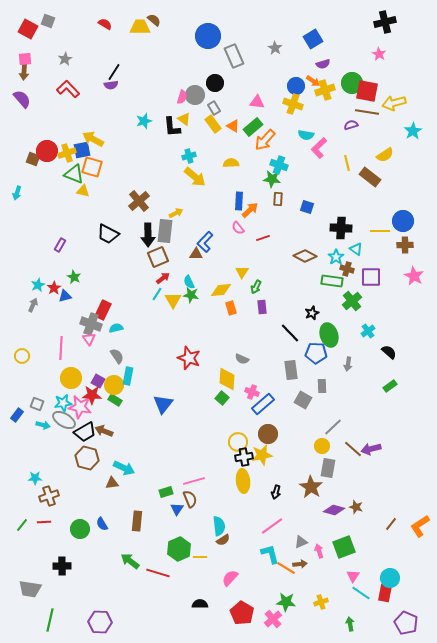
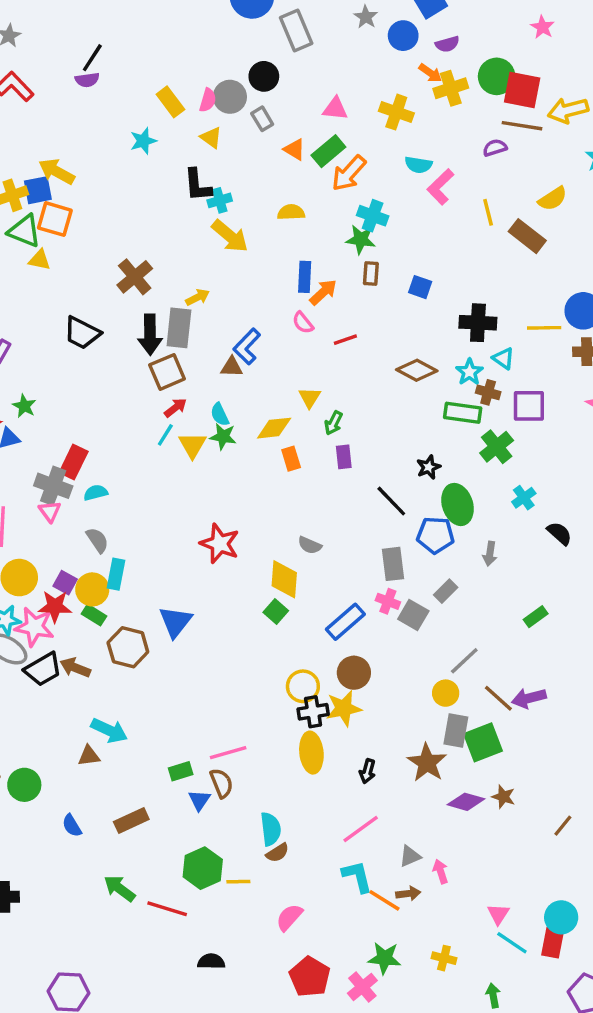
blue circle: (296, 86) -> (403, 36), moved
yellow rectangle: (213, 124) -> (170, 102), moved
black L-shape: (172, 127) -> (198, 185), moved
gray rectangle: (322, 386) -> (446, 591), turned 48
green rectangle: (390, 386) -> (536, 617), moved
pink cross: (252, 392) -> (388, 601), moved
brown hexagon: (87, 458) -> (128, 647), moved
brown rectangle: (137, 521) -> (131, 820), turned 60
green circle: (80, 529) -> (24, 785), moved
green square: (344, 547) -> (483, 742), moved
yellow cross: (321, 602) -> (444, 958), turned 32
black semicircle: (200, 604) -> (211, 961), moved

